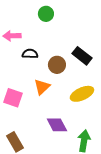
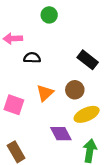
brown circle: (57, 65) -> (75, 90), moved
yellow ellipse: (82, 94) -> (87, 114), moved

